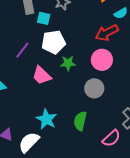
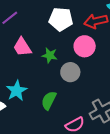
white pentagon: (54, 42) -> (61, 19), moved
green star: (68, 63) -> (50, 55), moved

